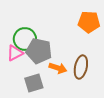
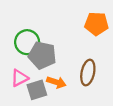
pink triangle: (15, 53) -> (20, 78), moved
orange arrow: (58, 68) -> (56, 82), moved

